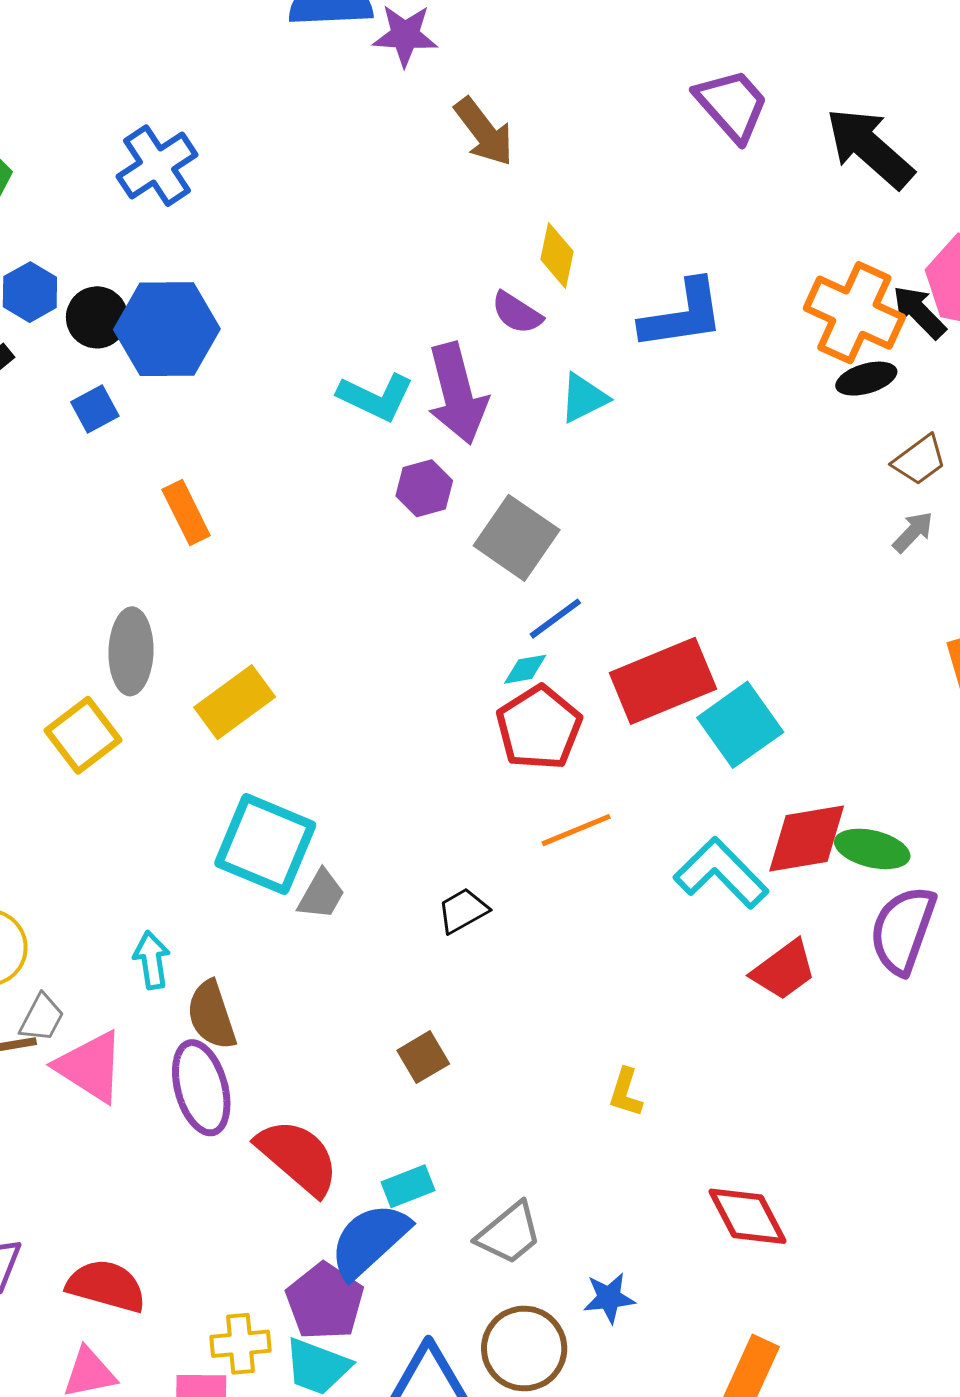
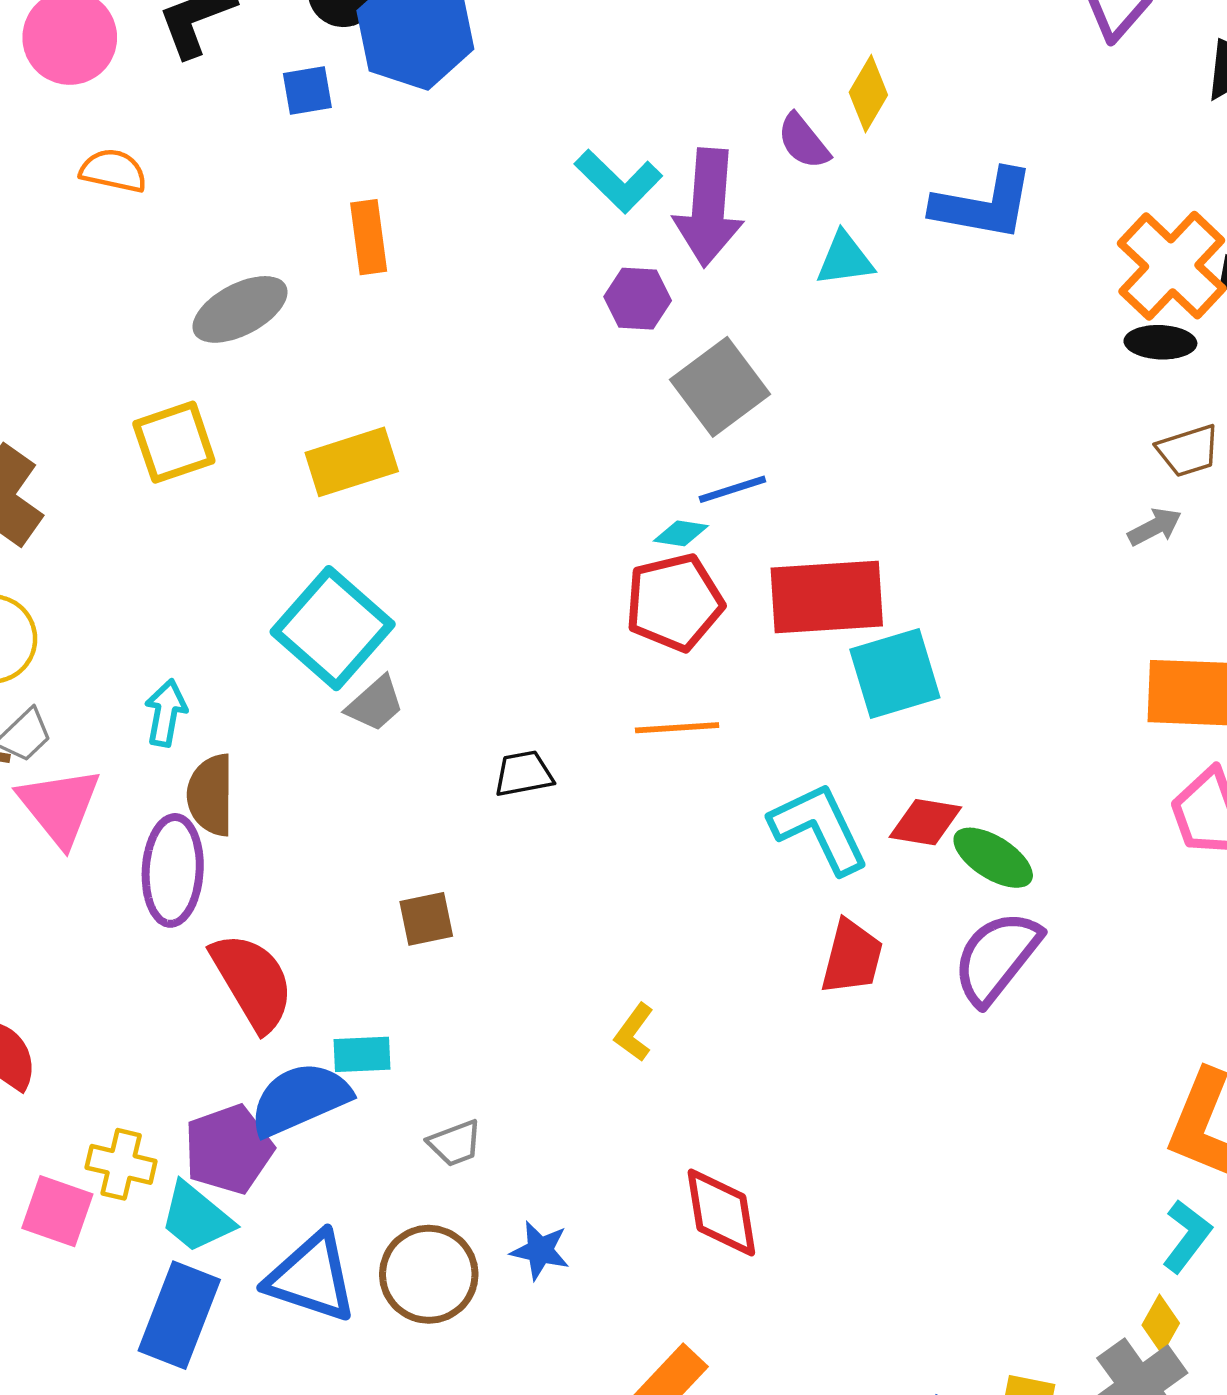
gray ellipse: (131, 651) -> (240, 309), moved, turned 42
red diamond: (807, 839) -> (925, 822), size x0.7
red trapezoid: (784, 970) -> (852, 957), turned -58
gray trapezoid: (509, 1233) -> (455, 1143), size x0.7

